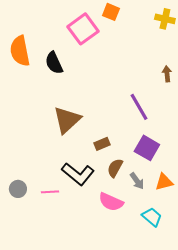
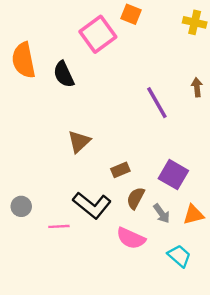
purple line: (139, 107) -> (157, 103), moved
brown triangle: (67, 120) -> (79, 142), size x0.7
gray circle: (18, 189) -> (21, 206), moved

